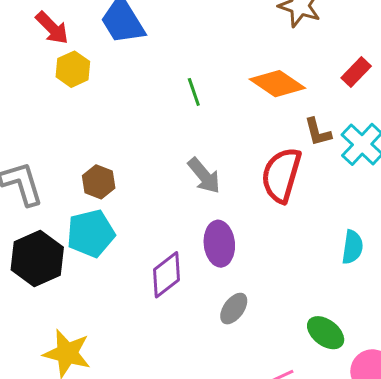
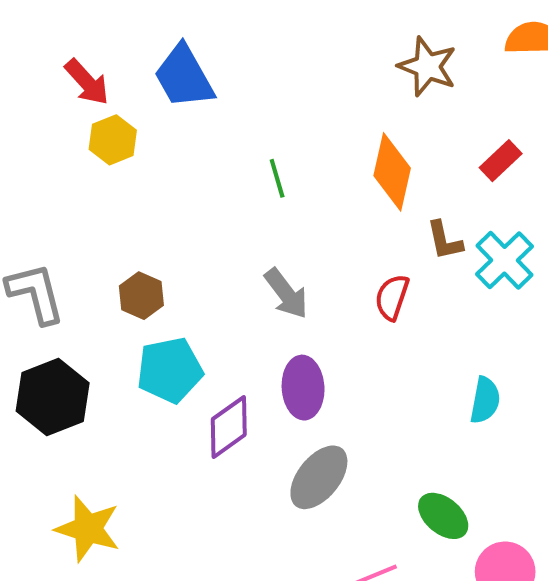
orange diamond: (277, 84) -> (392, 172), turned 66
red semicircle: (281, 175) -> (392, 297), size x0.6
cyan pentagon: (91, 233) -> (170, 370), moved
gray ellipse: (234, 309) -> (319, 477), size x1.5

